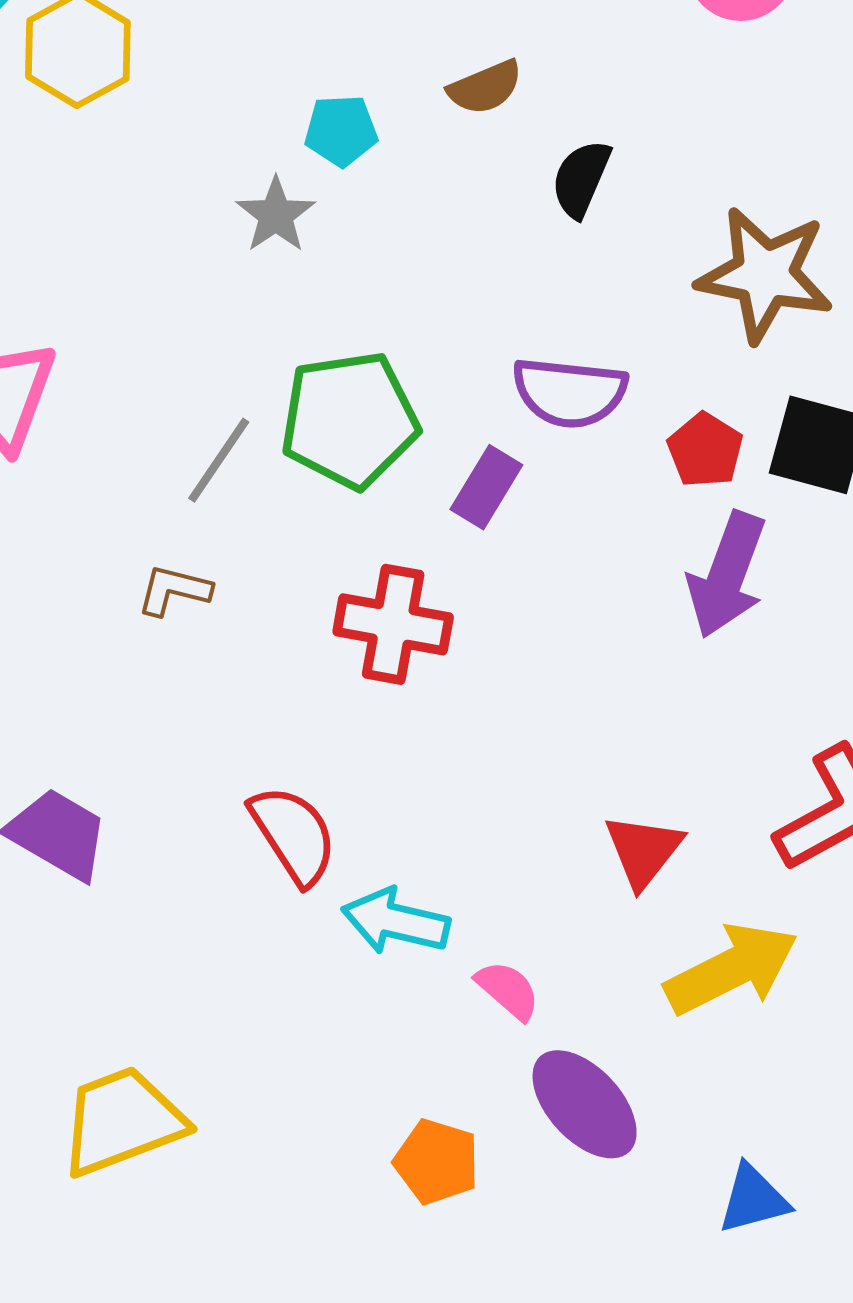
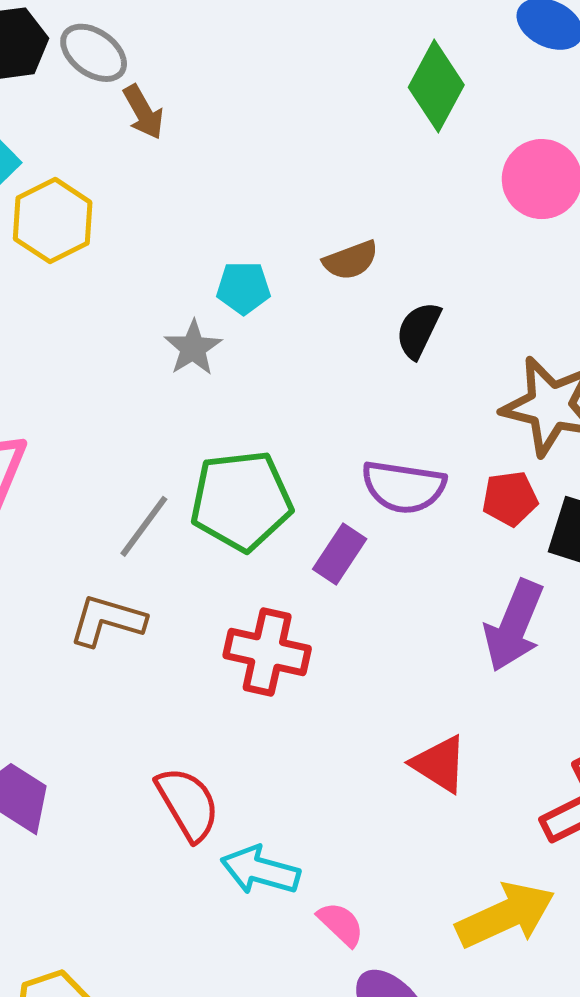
red pentagon: (705, 450) -> (510, 499), moved, turned 30
brown L-shape: (174, 590) -> (107, 621), size x1.4
red triangle: (643, 851) -> (439, 764), moved, turned -38

